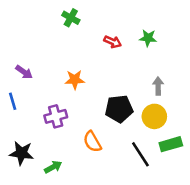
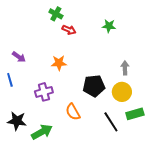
green star: (148, 38) -> (109, 26), moved
red arrow: (113, 42) -> (69, 30), moved
green arrow: (53, 167) -> (42, 132), size x1.5

